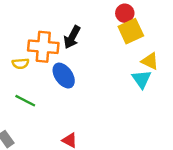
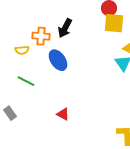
yellow square: (131, 31) -> (114, 23), turned 30
orange cross: (43, 47) -> (41, 36), size x0.7

